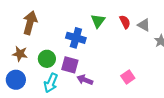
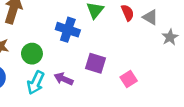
purple square: (70, 65) -> (95, 63), moved
purple arrow: (85, 80) -> (64, 79), moved

